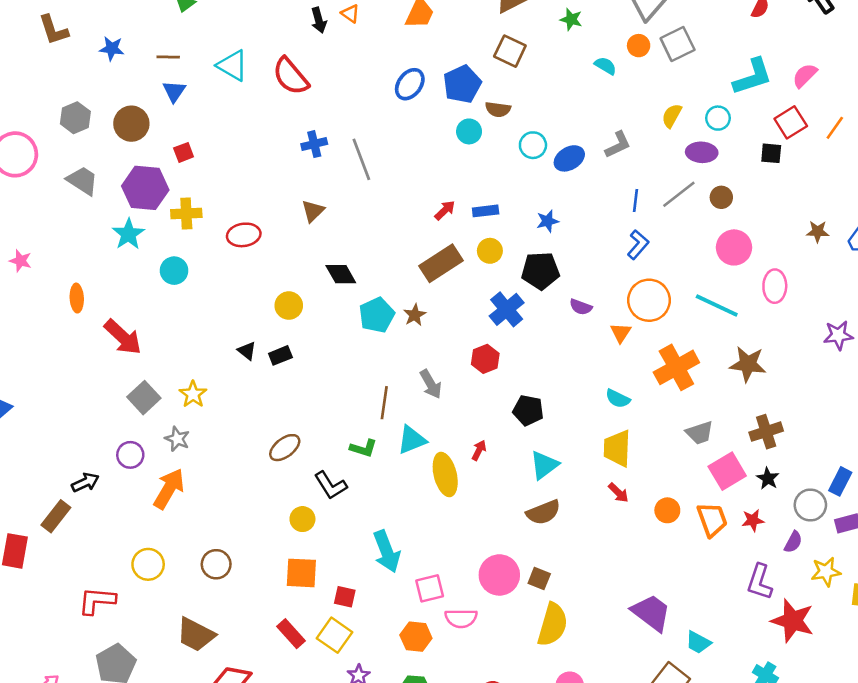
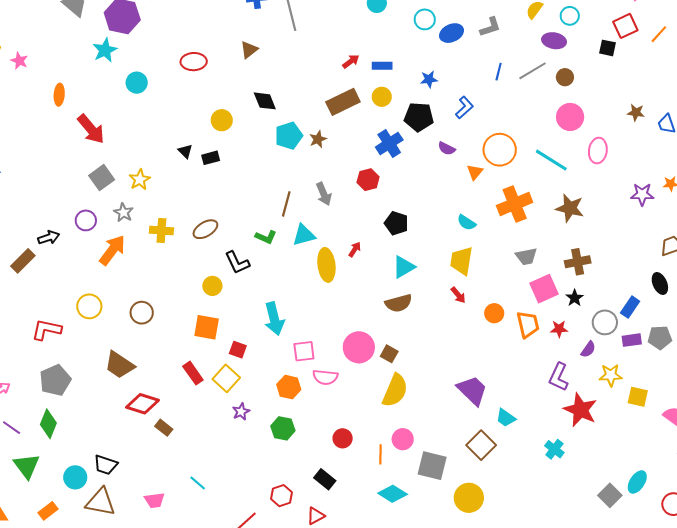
yellow cross: (186, 213) -> (161, 231), moved
blue L-shape: (638, 245) -> (464, 107), moved

